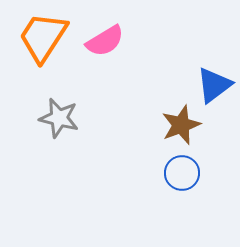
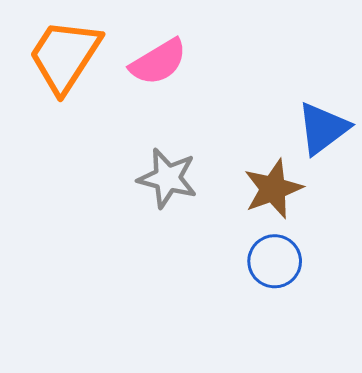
gray star: (59, 118) -> (167, 178), moved

